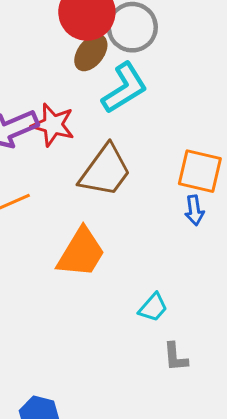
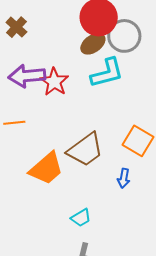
brown trapezoid: (105, 171) -> (85, 150), moved
blue arrow: (194, 210) -> (124, 178), moved

